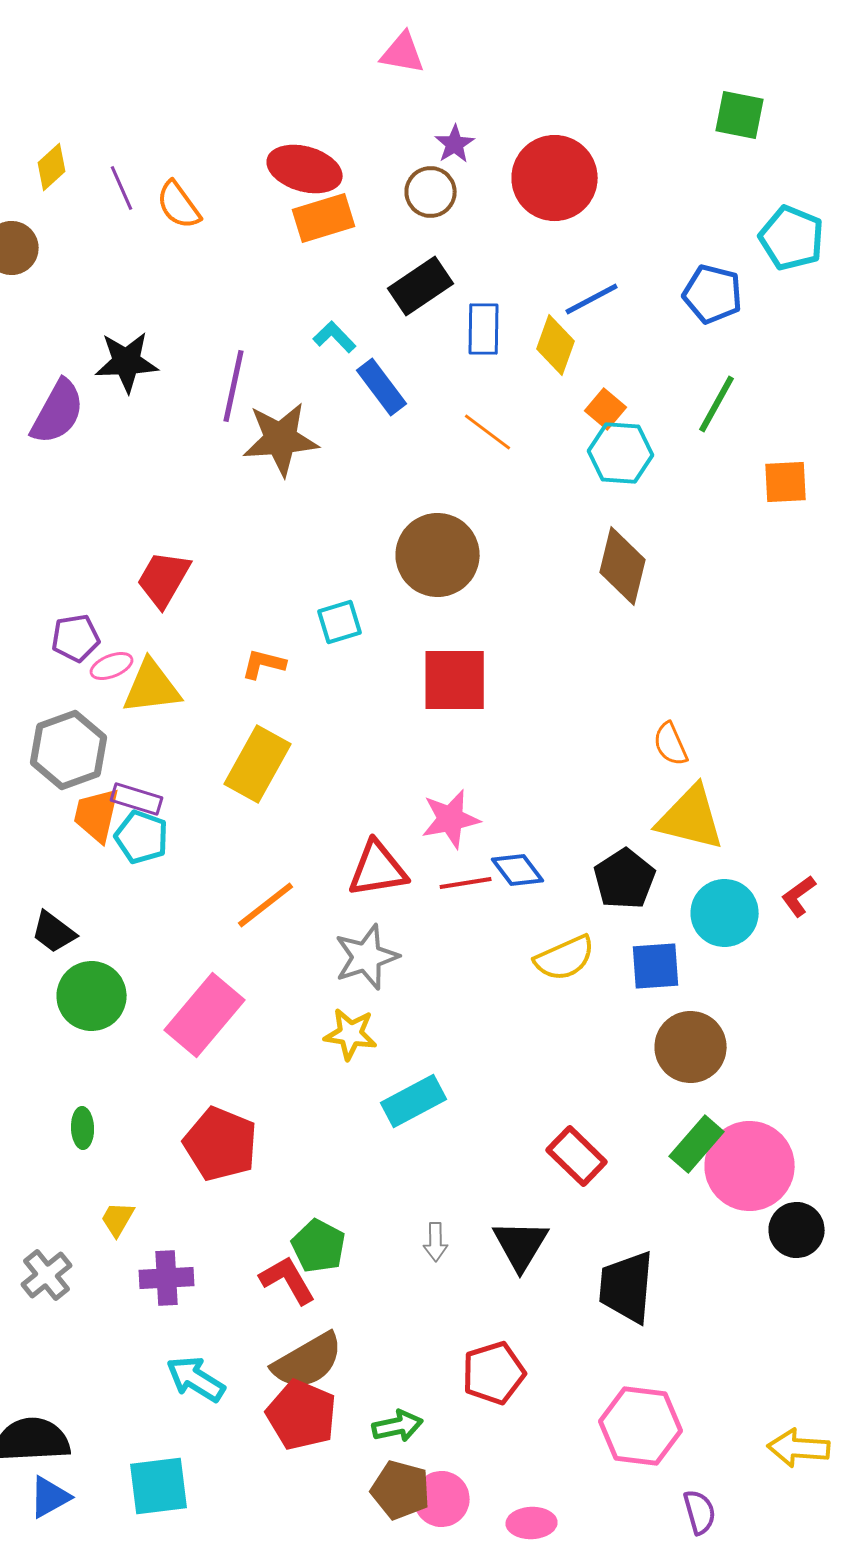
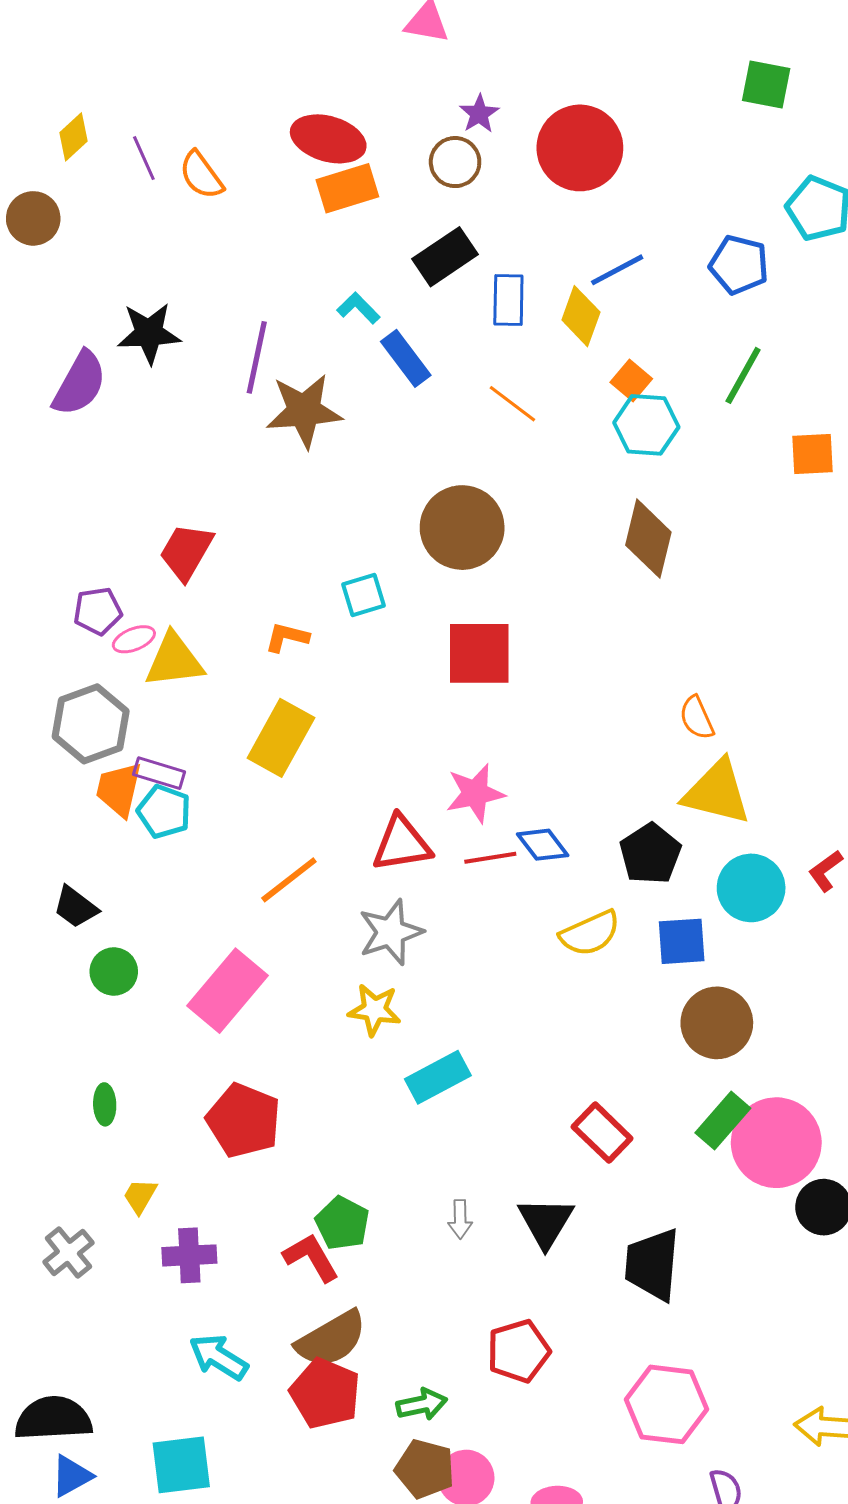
green circle: (92, 996) -> (114, 972), size x0.7

